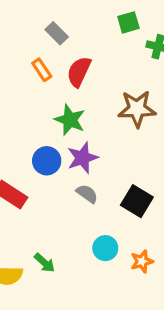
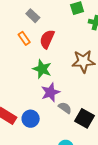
blue circle: (47, 161) -> (31, 119), moved
gray semicircle: (87, 194) -> (65, 108), moved

